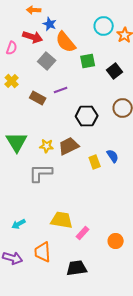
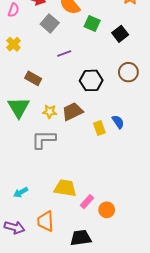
green square: (88, 61) -> (92, 23), turned 35
brown rectangle: (38, 98) -> (33, 78), moved
orange circle: (116, 241) -> (107, 210), moved

